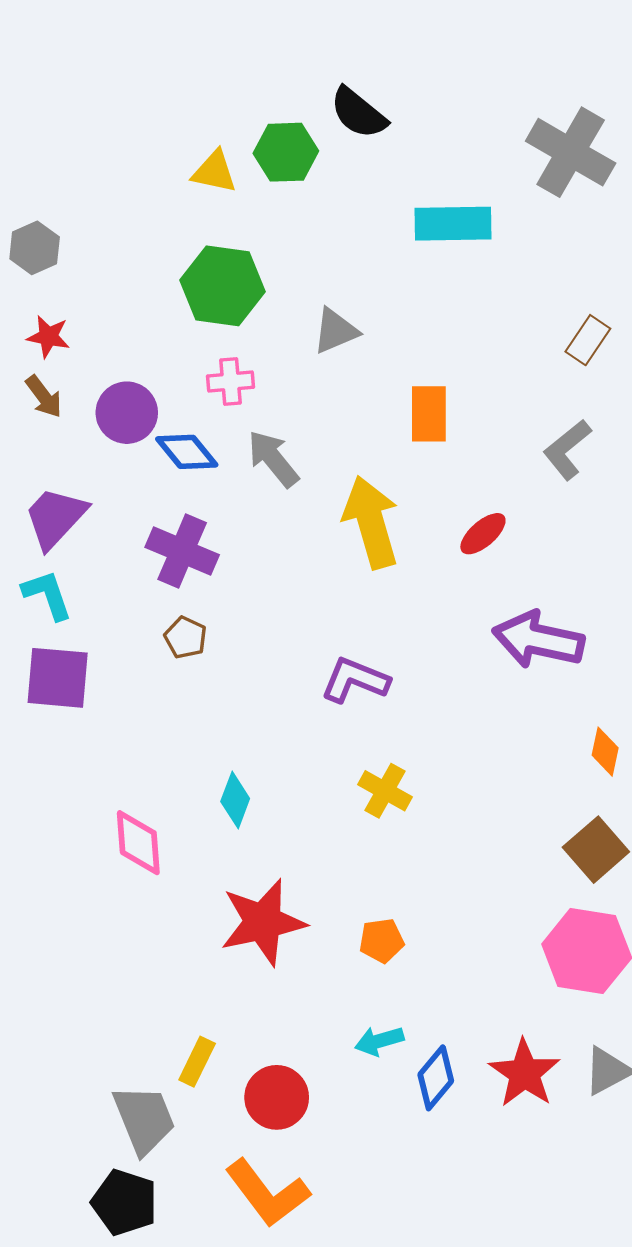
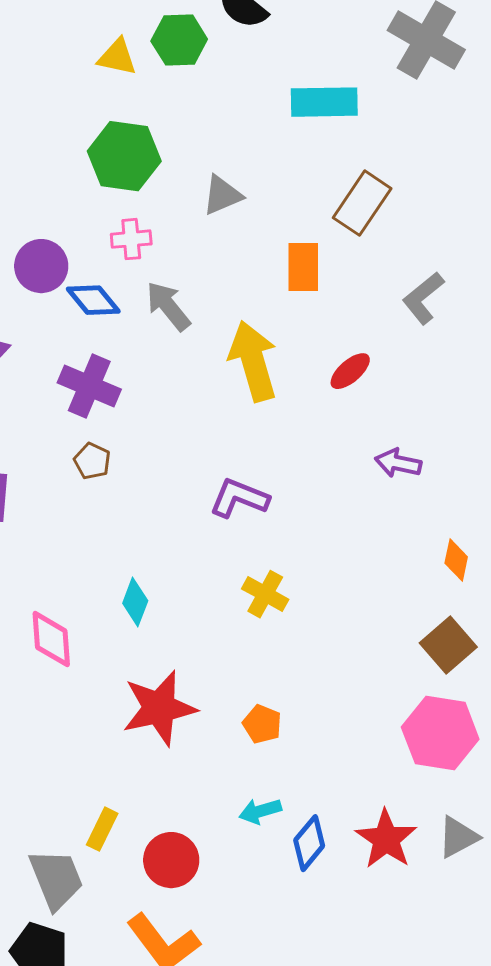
brown rectangle: (588, 340) -> (362, 203), moved, size x1.5
purple arrow: (538, 640) -> (398, 463), size x0.6
orange pentagon: (382, 941) -> (262, 724), turned 30

